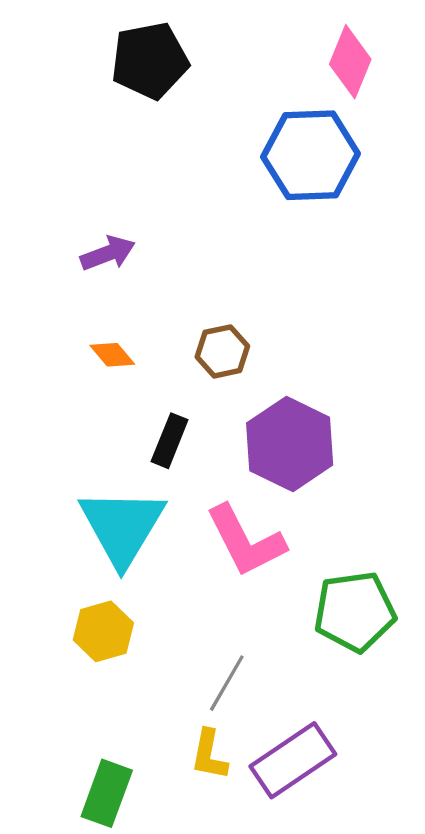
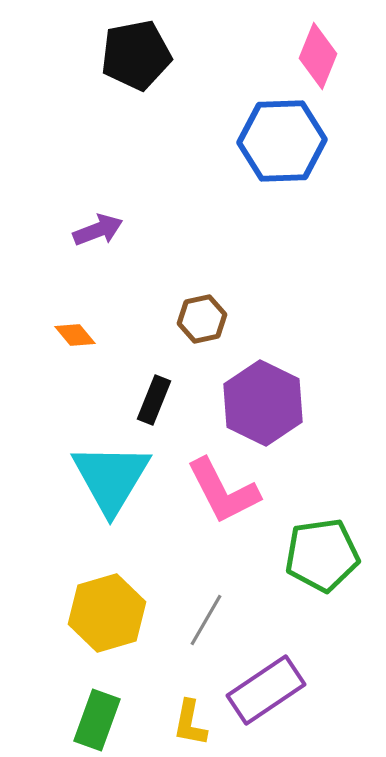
orange diamond: (112, 355) -> (75, 335), moved
yellow hexagon: (103, 631) -> (107, 613), moved, size x1.4
yellow L-shape: (209, 755) -> (190, 723), moved

